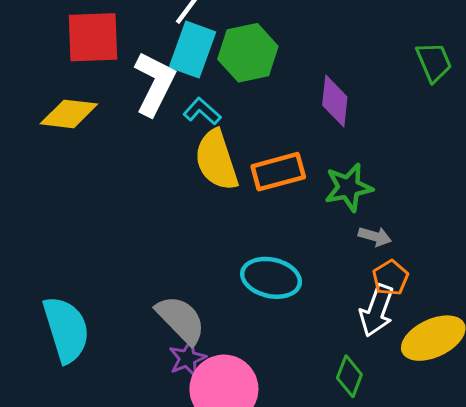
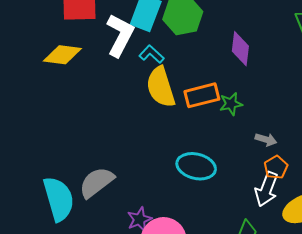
green star: (348, 187) -> (231, 104), moved, size x0.7
gray semicircle: (181, 320) -> (97, 182), moved, turned -84

